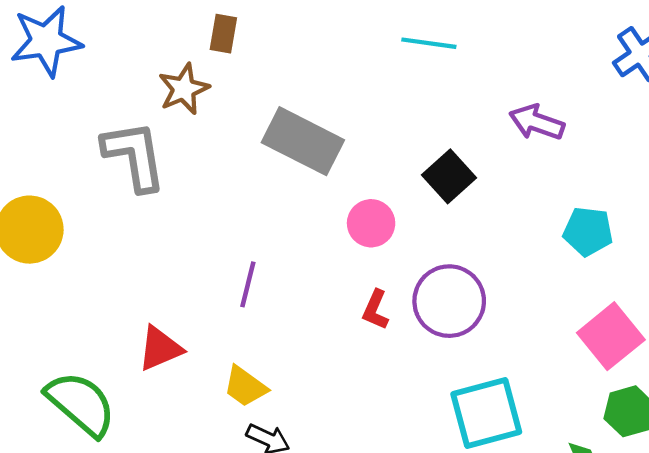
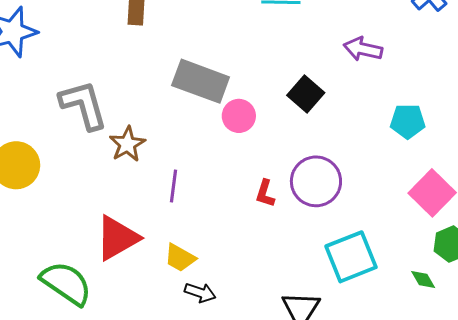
brown star: (184, 89) -> (127, 144), moved
pink circle: (371, 223) -> (239, 116), moved
red triangle: (160, 348) -> (117, 238), size x1.4

